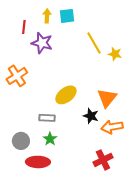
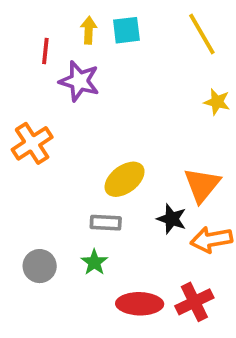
yellow line: (94, 43) -> (202, 34), moved
gray rectangle: (47, 118) -> (106, 223), moved
red ellipse: (38, 162) -> (140, 304), moved

